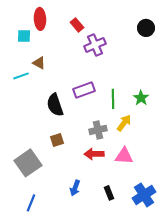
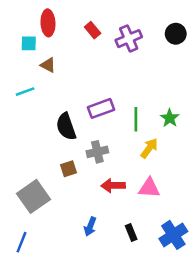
purple cross: (95, 45) -> (129, 39), moved
brown triangle: (39, 63) -> (48, 65), moved
gray cross: (98, 130) -> (97, 152), moved
blue line: (31, 203) -> (21, 242), moved

